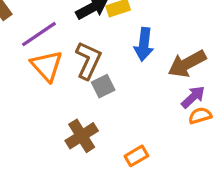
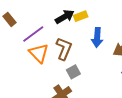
gray square: (103, 86) -> (73, 72), moved

